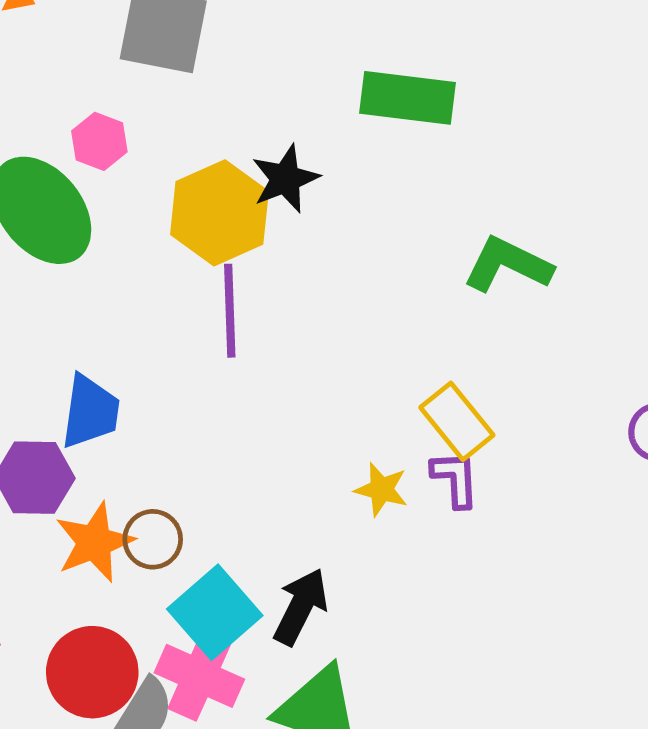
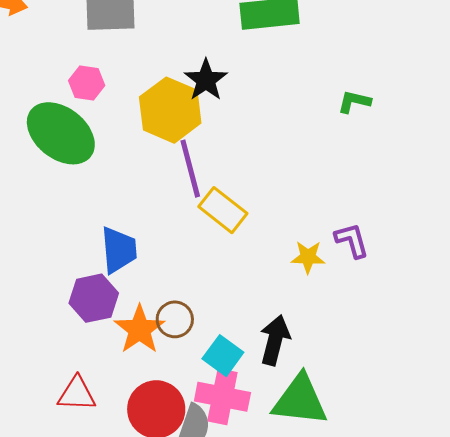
green L-shape: (508, 265) -> (354, 102), size x0.6
yellow rectangle: (457, 421) -> (223, 210), moved
cyan square: (215, 612) -> (223, 356), size x0.7

